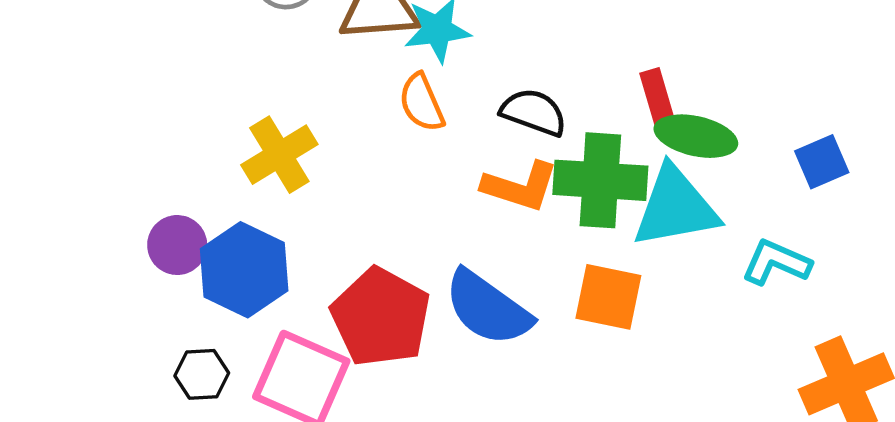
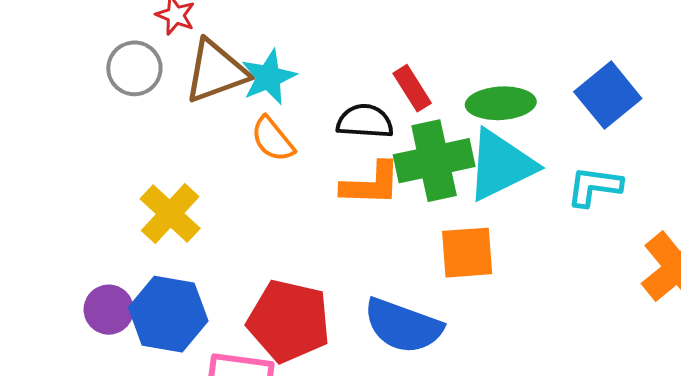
red rectangle: (657, 97) -> (412, 88), moved
blue square: (822, 162) -> (608, 95), size x1.4
blue semicircle: (488, 308) -> (403, 326), moved

